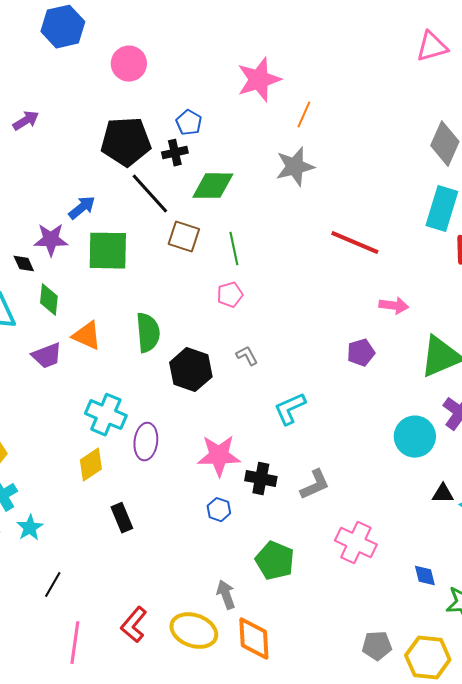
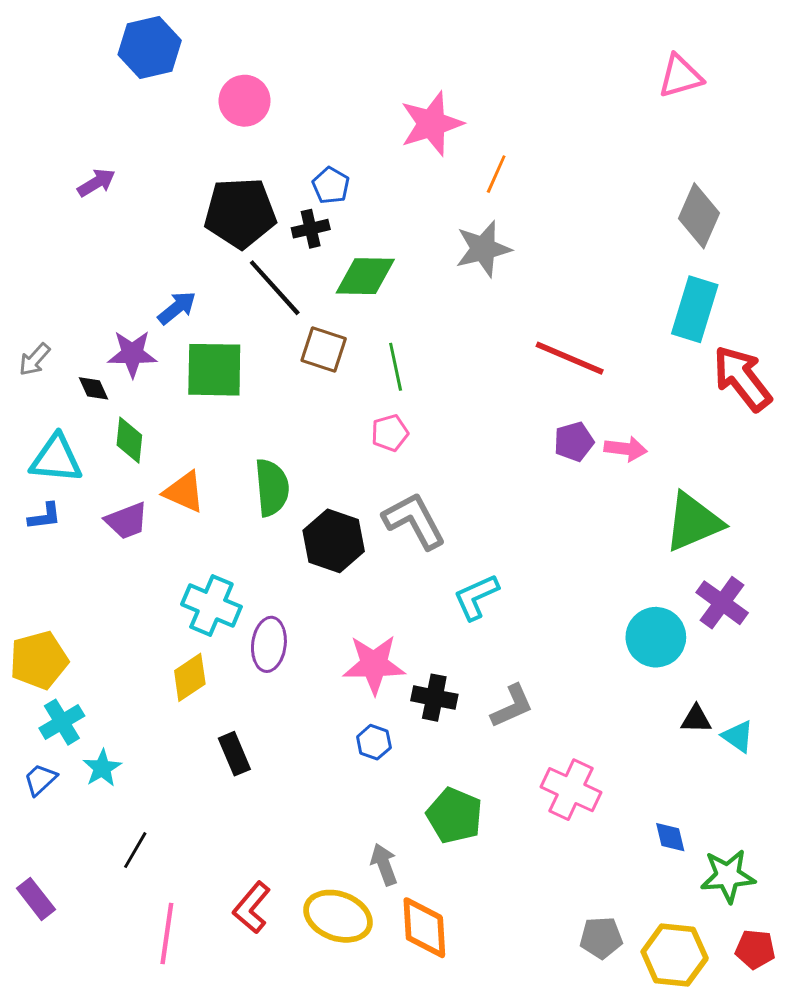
purple pentagon: (361, 353) -> (574, 442), moved
gray L-shape: (247, 356) -> (414, 521), size x2.0

